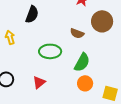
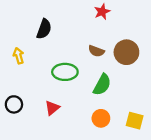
brown circle: (102, 21) -> (126, 52), moved
orange circle: (85, 83) -> (101, 118), moved

